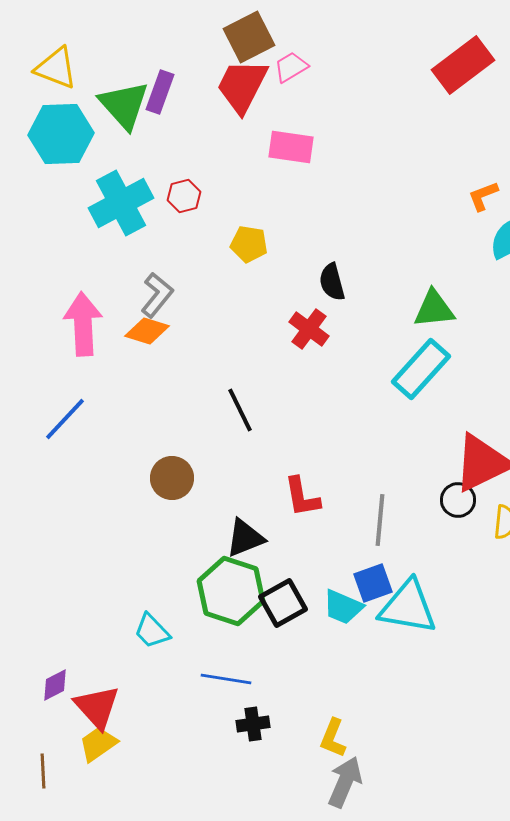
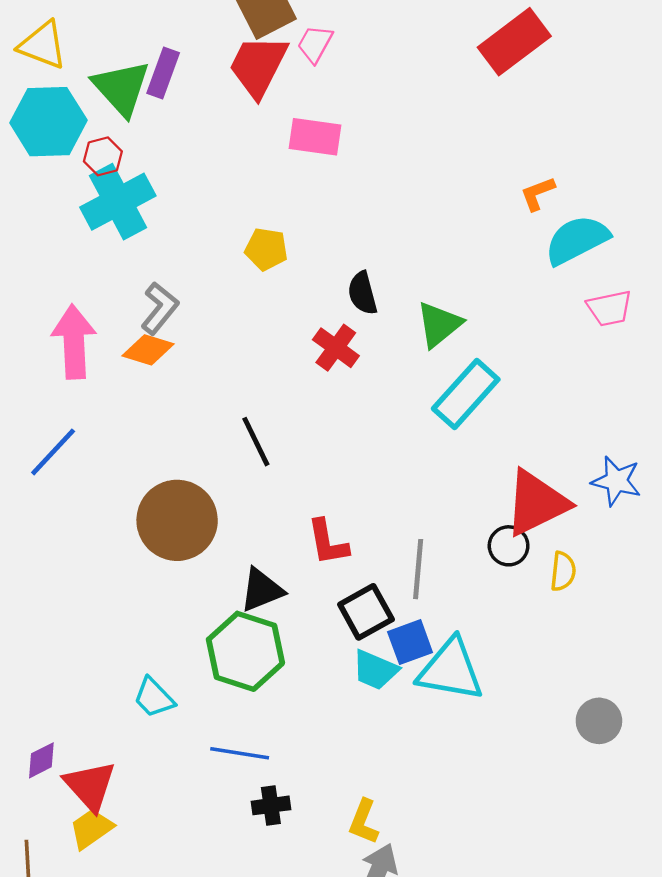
pink trapezoid: (291, 67) -> (315, 44), turned -30
red hexagon: (184, 196) -> (103, 156), moved
green triangle: (434, 309) -> (439, 324), moved, turned -33
brown circle: (172, 478) -> (177, 520), size x1.6
black square: (283, 603) -> (366, 612), moved

